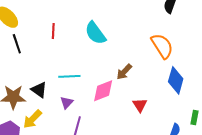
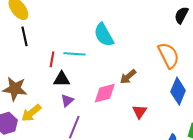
red line: (53, 31) -> (52, 59), moved
cyan line: (69, 76) -> (74, 54), moved
black triangle: (39, 90) -> (62, 79), moved, turned -42

